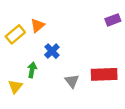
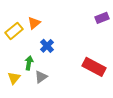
red rectangle: (104, 74) -> (94, 67), turned 30
gray triangle: (72, 81) -> (41, 77), moved, turned 32

